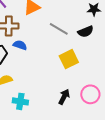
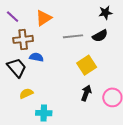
gray line: (59, 29) -> (73, 36), turned -30
black arrow: (64, 97) -> (86, 93), moved

